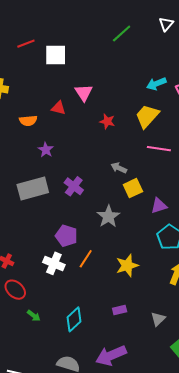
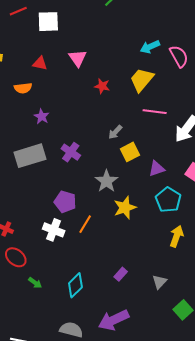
red triangle: (59, 108) -> (40, 63), moved
gray arrow: (119, 168) -> (115, 132), turned -70
yellow star: (127, 266) -> (125, 208), moved
purple rectangle: (120, 310) -> (121, 274), turned -32

